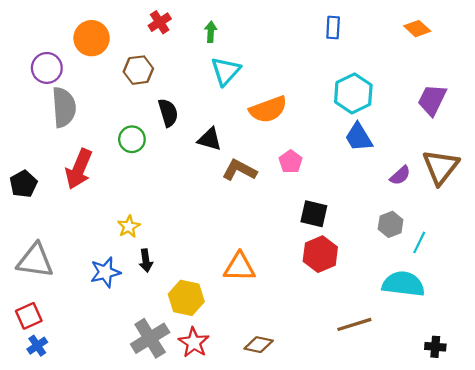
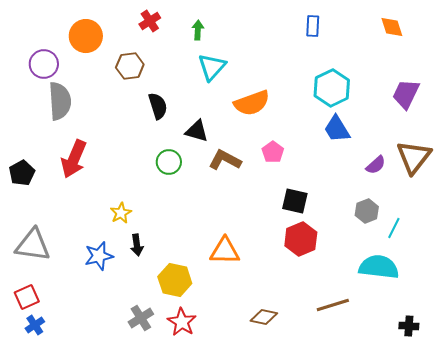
orange diamond: (417, 29) -> (392, 27), turned 30
green circle: (132, 139) -> (169, 162), moved
gray cross: (150, 338) -> (141, 318), size x0.7
brown diamond: (259, 345) -> (264, 317), moved

